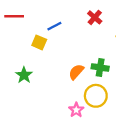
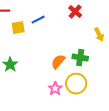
yellow square: (39, 42) -> (18, 28), moved, turned -32
pink star: (76, 110) -> (55, 89), moved

